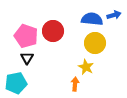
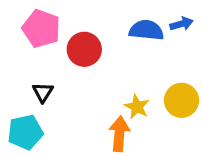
pink pentagon: (26, 36) -> (41, 29), moved
yellow circle: (95, 43) -> (181, 100), moved
orange arrow: (75, 84) -> (119, 134), size x1.5

